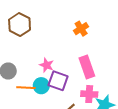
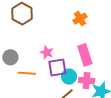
purple square: (58, 81) -> (57, 67), turned -30
cyan circle: (41, 86) -> (69, 77), moved

